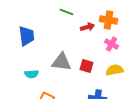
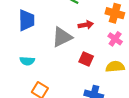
red arrow: (88, 27) -> (86, 25), moved
gray triangle: (62, 62) -> (62, 37), moved, turned -40

